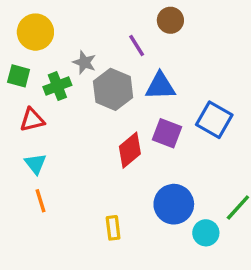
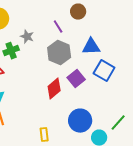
blue triangle: (160, 86) -> (91, 47), moved
gray hexagon: (113, 89) -> (59, 53), moved
purple square: (167, 133) -> (76, 79), turned 30

